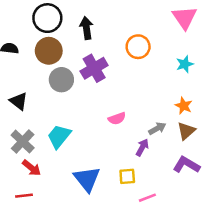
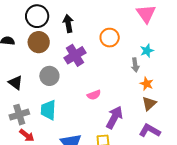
gray circle: (61, 80) -> (49, 76), moved
gray arrow: (157, 128) -> (135, 65), moved, turned 112
cyan trapezoid: (59, 136) -> (48, 110), turned -35
gray cross: (23, 141) -> (19, 115), turned 30
purple arrow: (142, 147) -> (114, 117), size x1.6

